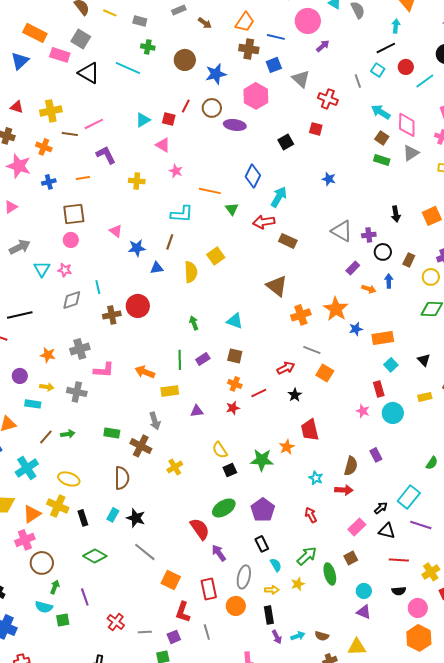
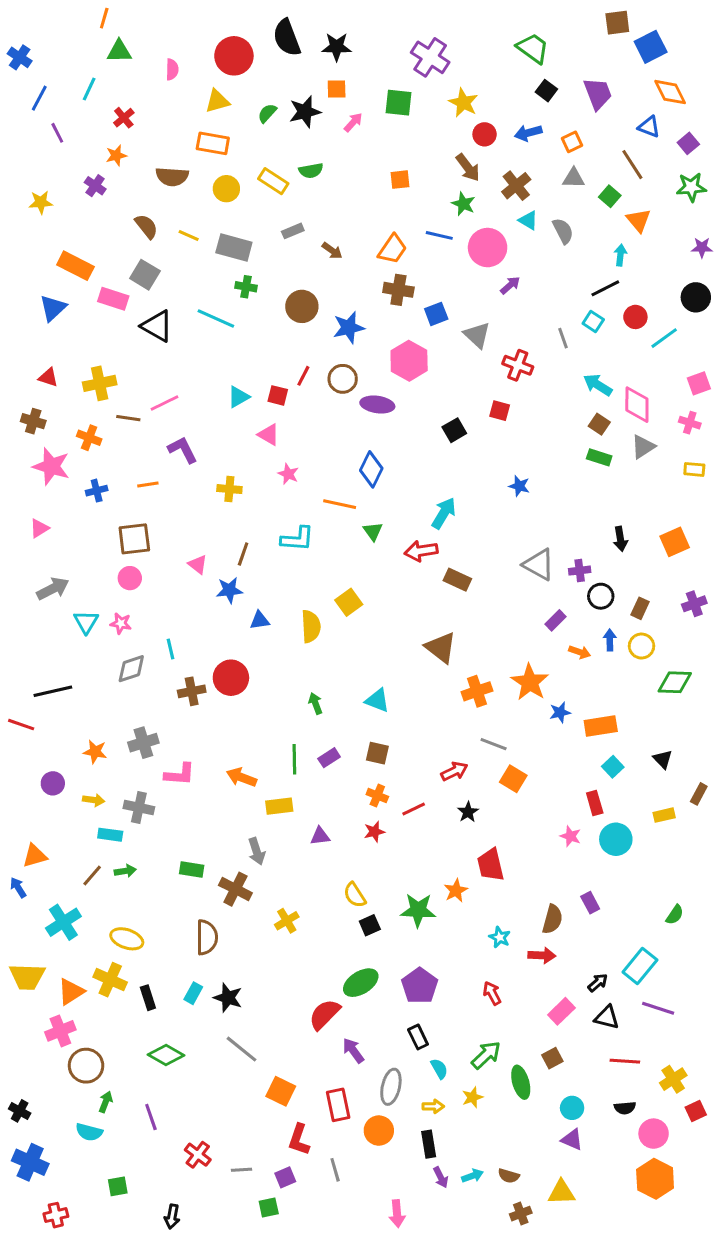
gray rectangle: (140, 21) -> (234, 248), size x1.6
blue line: (276, 37) -> (439, 235), moved
blue diamond: (253, 176) -> (371, 469), moved
brown line: (170, 242) -> (243, 554), moved
yellow circle: (431, 277) -> (641, 646), moved
cyan rectangle: (33, 404) -> (110, 835), moved
red semicircle: (200, 529) -> (325, 1014), turned -100
green square: (63, 620) -> (118, 1186), moved

